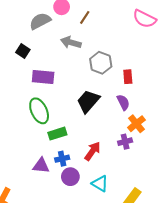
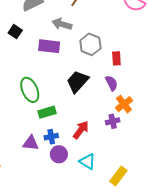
purple rectangle: (43, 77) -> (49, 46), moved

